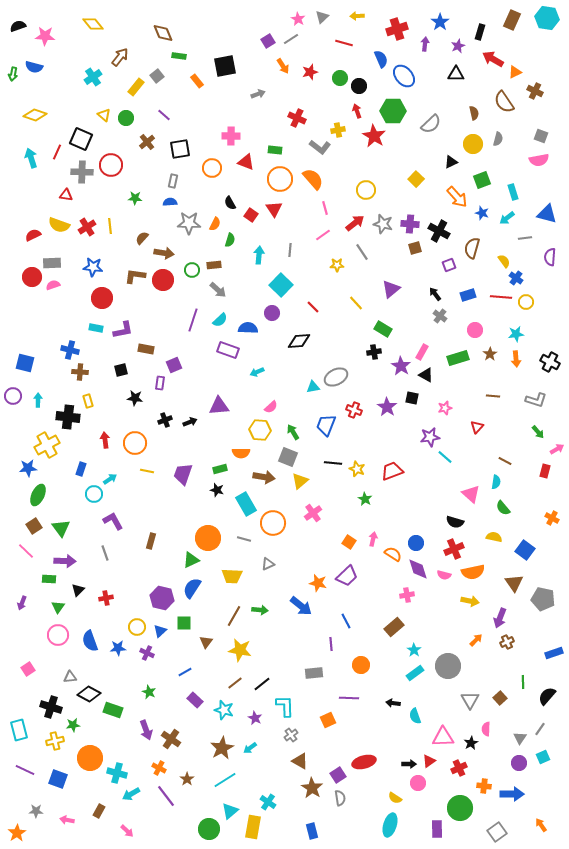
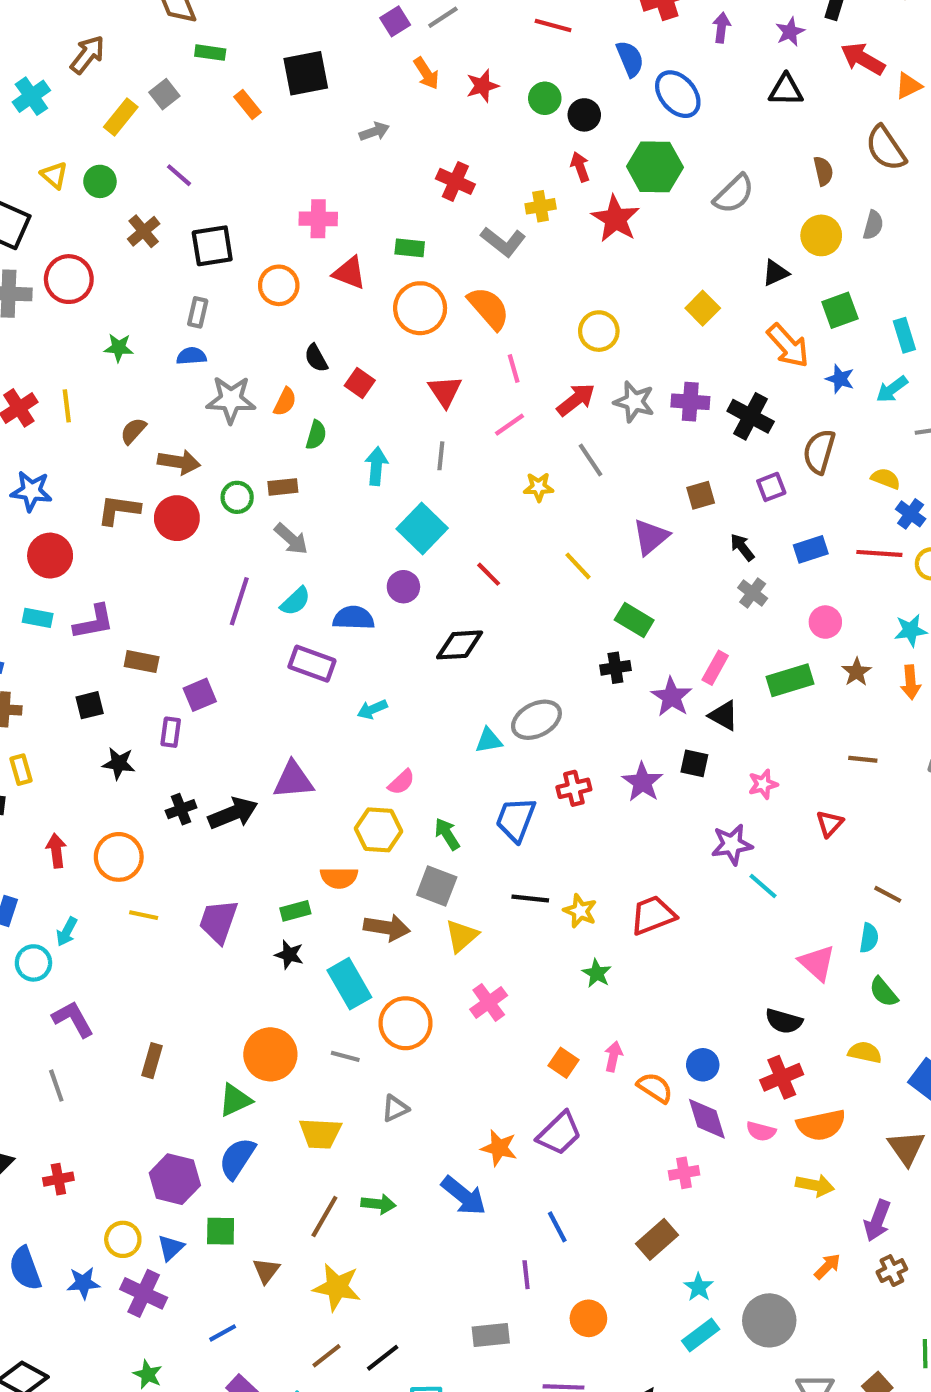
red triangle: (274, 209) -> (445, 391), moved
brown square: (415, 248) -> (701, 495), moved
yellow semicircle: (504, 261) -> (886, 479), turned -32
red cross: (354, 410) -> (574, 788), turned -35
black arrow: (190, 422) -> (233, 813), size x1.6
cyan arrow: (110, 479) -> (67, 932), turned 152
purple cross: (147, 653) -> (144, 1293), size x1.5

